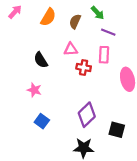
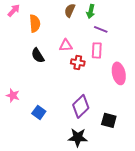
green arrow: (98, 13) -> (91, 11), turned 56
orange semicircle: (48, 17) -> (35, 23), moved, turned -36
brown semicircle: (75, 21) -> (70, 10), moved
pink star: (34, 90) -> (13, 95), moved

